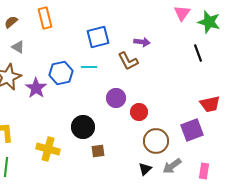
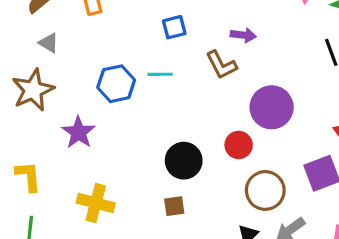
blue square: (98, 37) -> (174, 27), size x0.7
purple star: (36, 88) -> (78, 132), moved
purple circle: (116, 98) -> (272, 107), moved, size x1.4
black circle: (83, 127) -> (184, 161), moved

